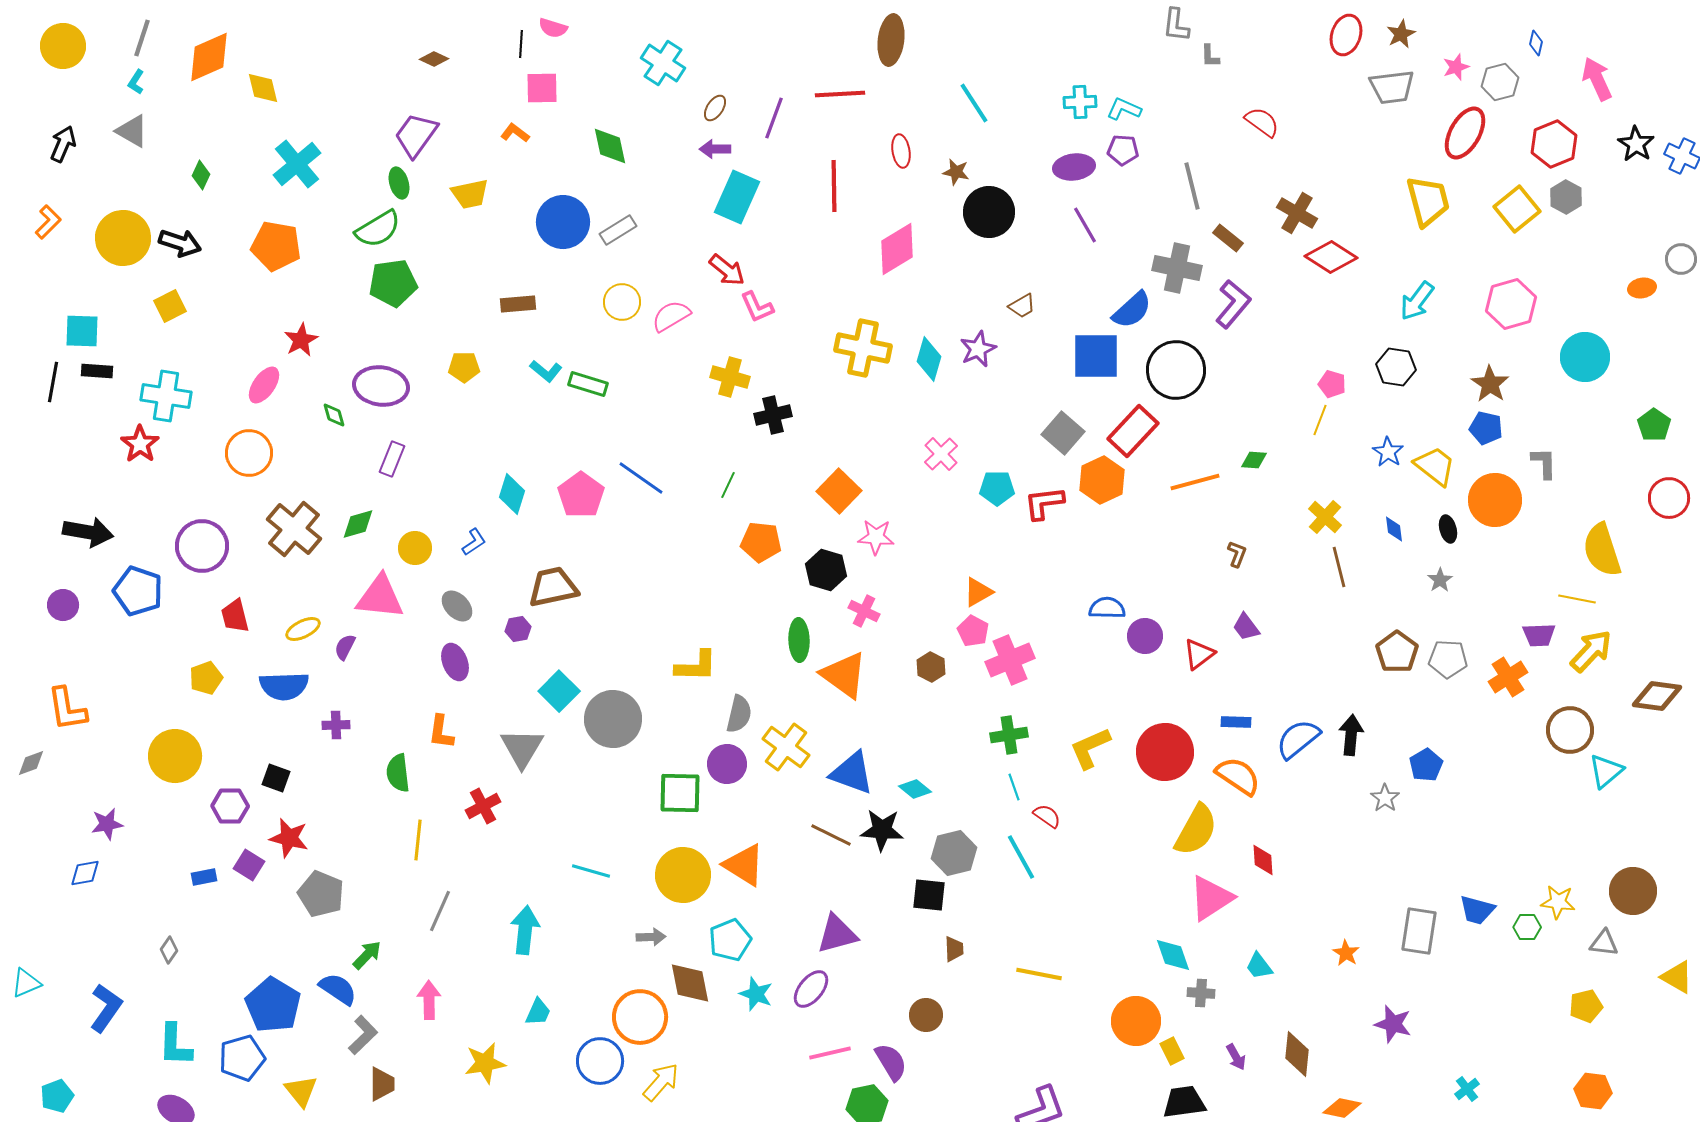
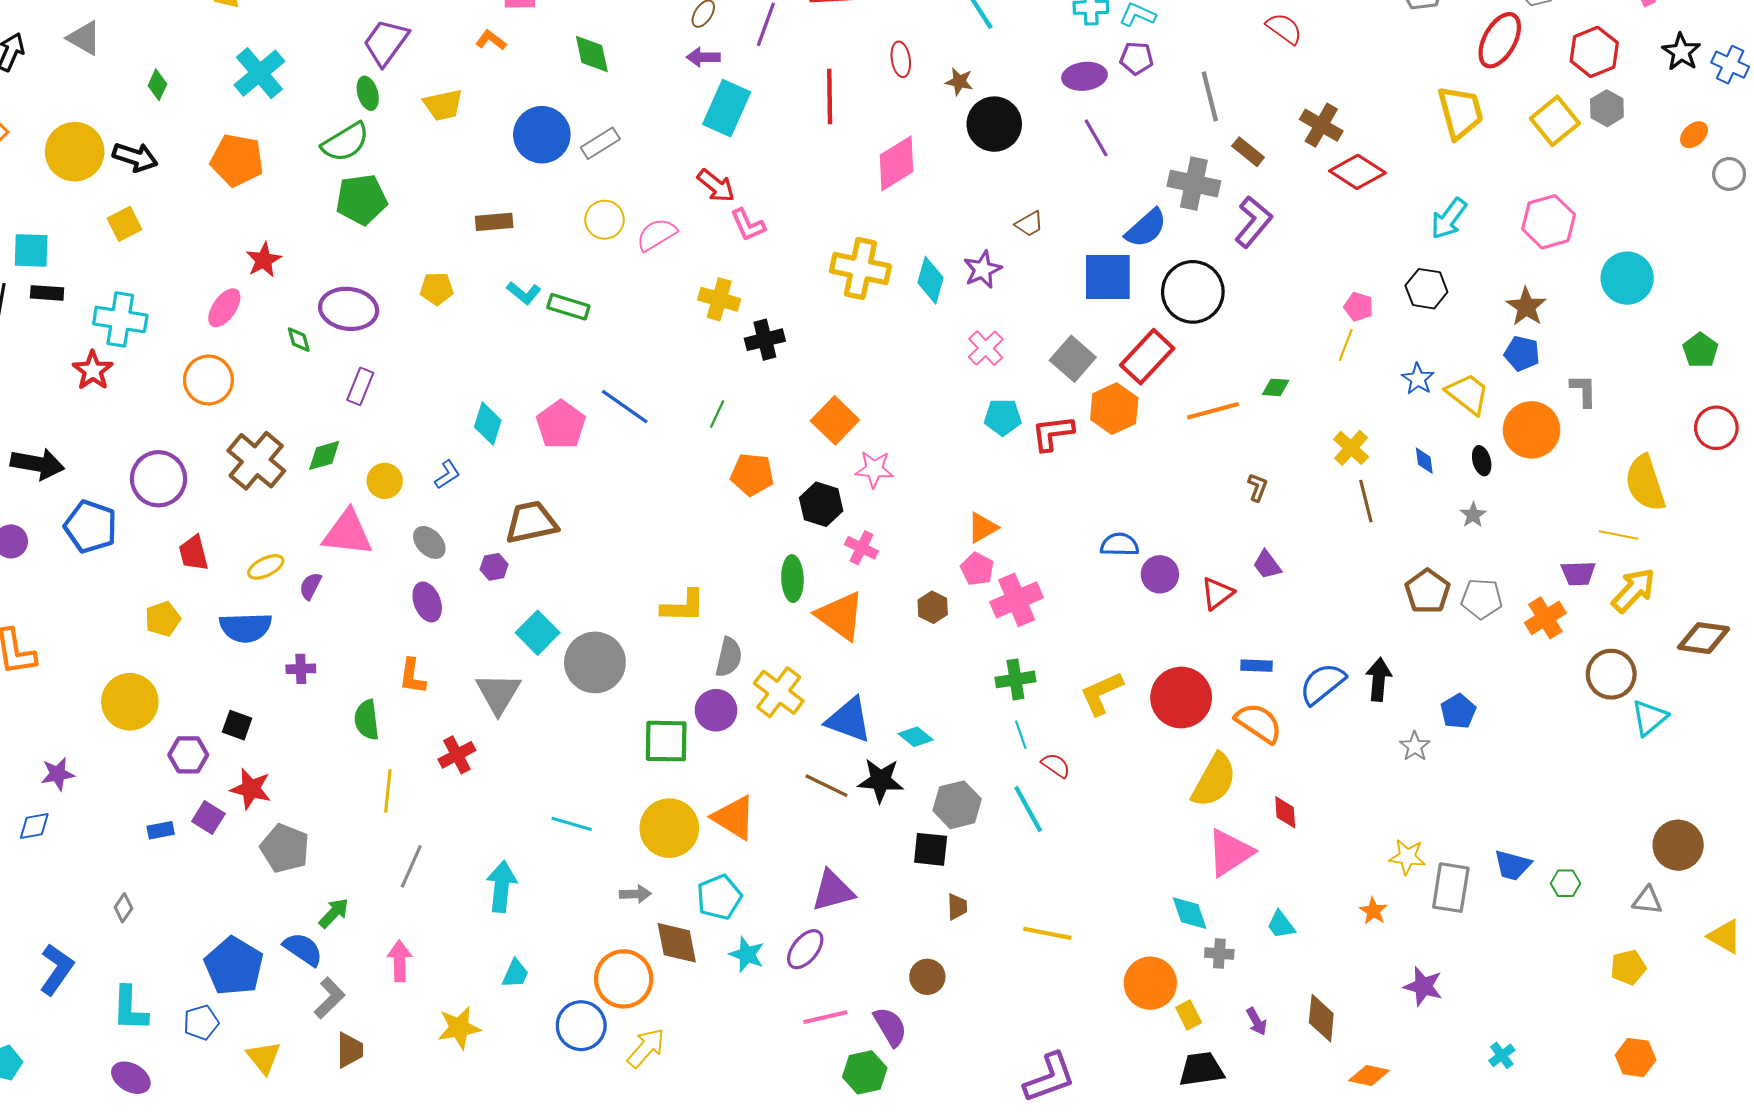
orange ellipse: (1642, 288) -> (1694, 135), moved, turned -32
pink cross: (941, 454) -> (986, 348), moved
yellow star: (1558, 902) -> (1407, 857), moved
blue pentagon: (242, 1058) -> (201, 1022), size x0.7

